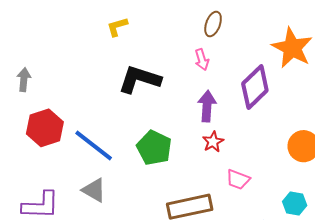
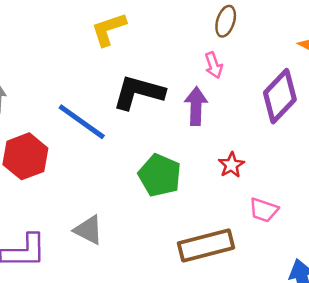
yellow L-shape: (117, 27) -> (109, 29), size x1.4
purple arrow: (207, 106) -> (196, 106), moved
blue line: (94, 145) -> (82, 122), moved

